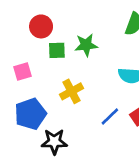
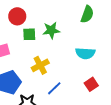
blue line: (110, 117) -> (54, 88), moved

